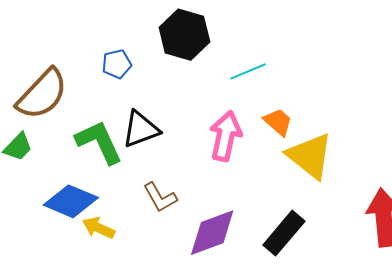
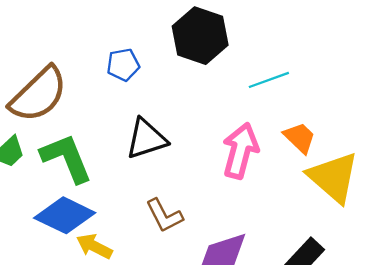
green L-shape: (99, 142) -> (66, 158), moved

